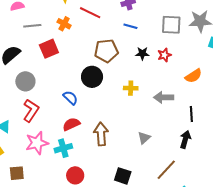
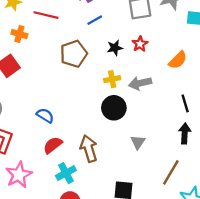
blue line: (130, 26) -> (95, 20), turned -32
black circle: (92, 77) -> (114, 108), moved
yellow cross: (131, 88) -> (112, 79), moved
gray arrow: (164, 97) -> (140, 83), moved
cyan cross: (63, 148) -> (66, 173), moved

